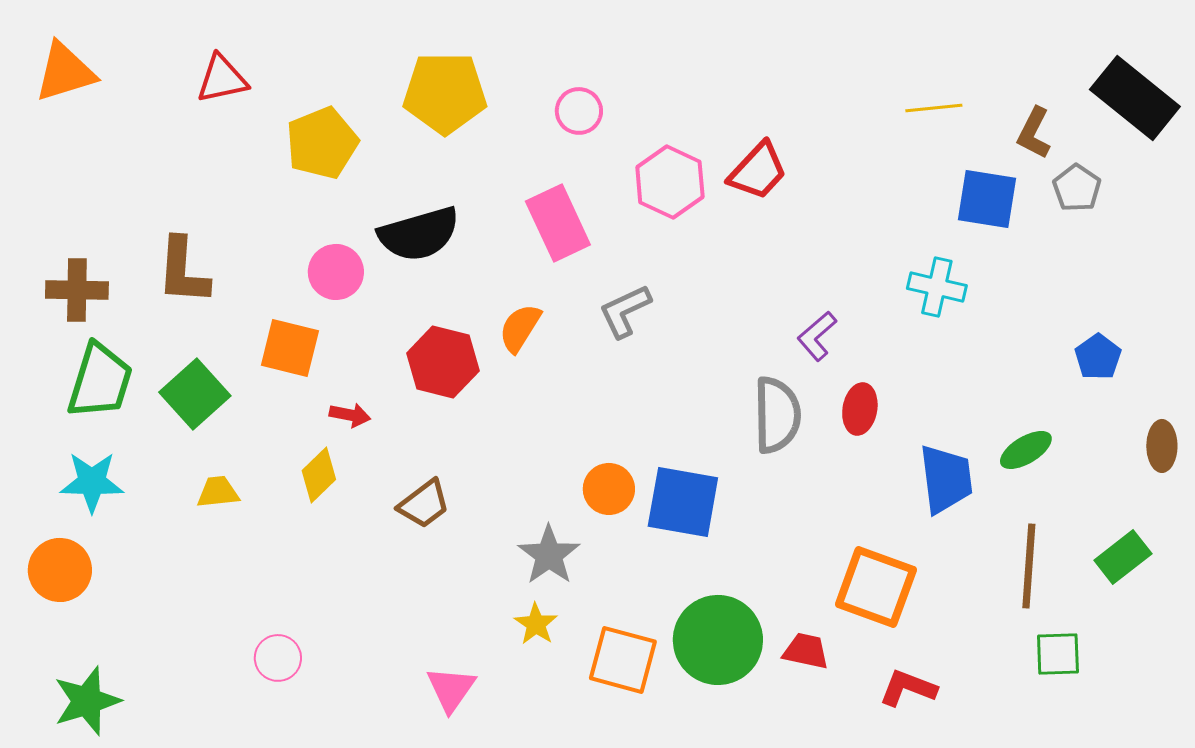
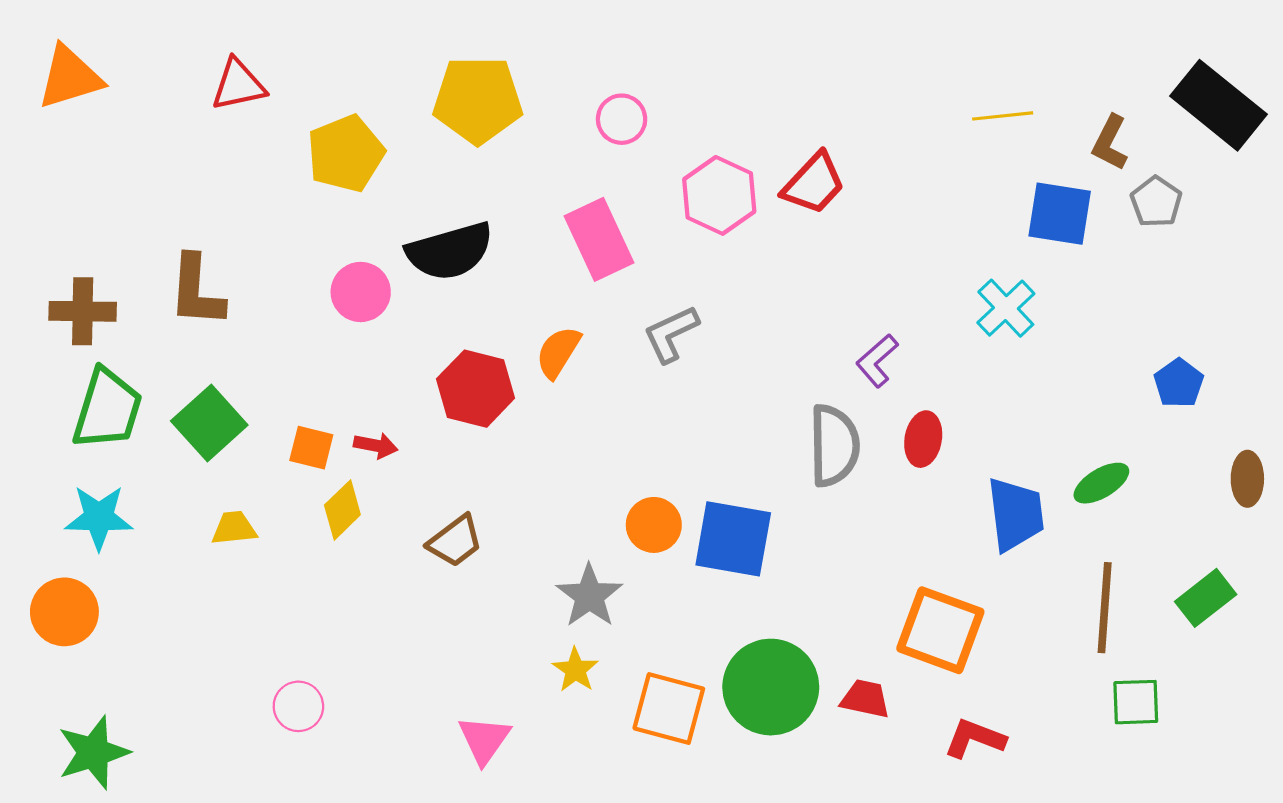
cyan cross: (937, 287) -> (1006, 308), turned 34
orange square: (290, 348) -> (311, 448), moved, size x0.7

